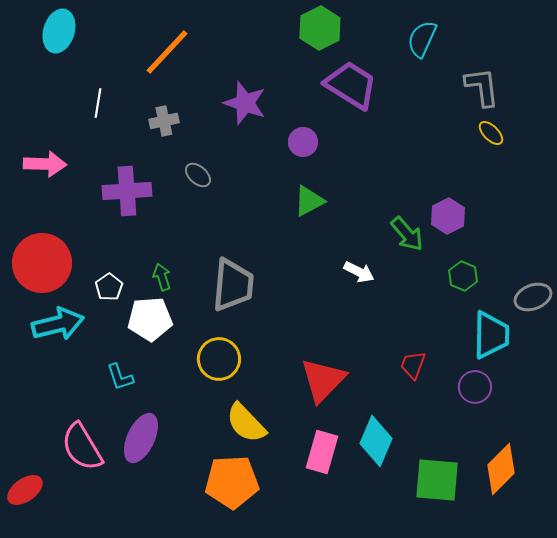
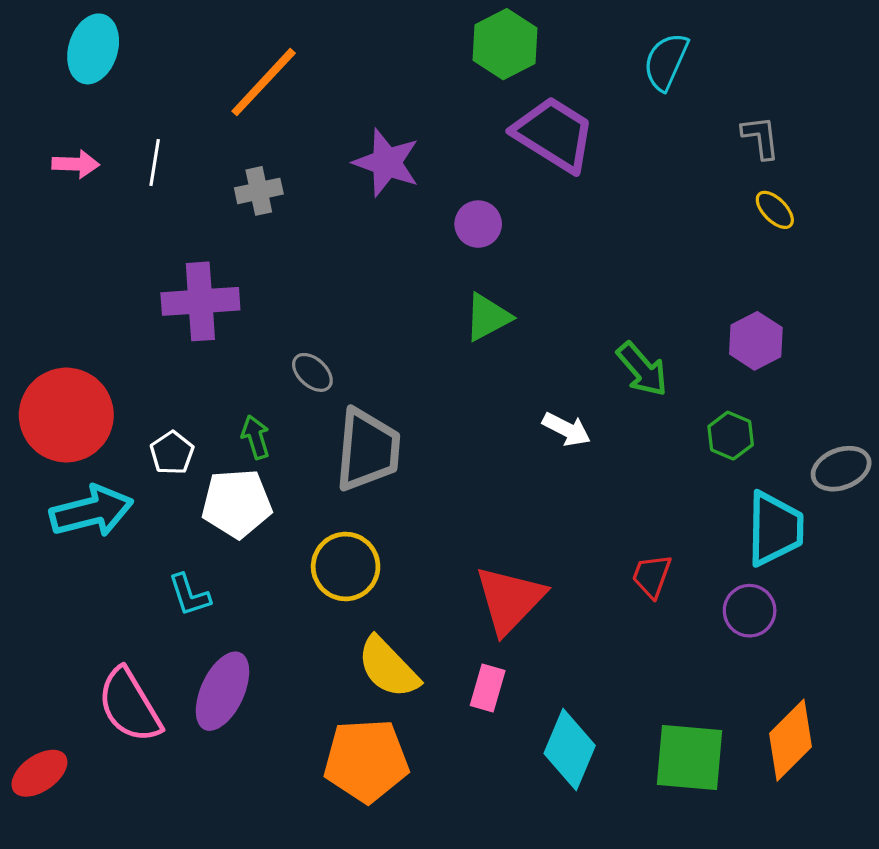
gray L-shape: (482, 87) -> (761, 137), size x0.7
pink arrow: (45, 164) -> (76, 164), moved, size x0.7
gray ellipse: (198, 175) -> (312, 372), moved
purple hexagon: (448, 216) -> (756, 341), moved
cyan diamond: (376, 441) -> (570, 750), moved
pink rectangle: (322, 452) -> (488, 688), moved, size x0.7

